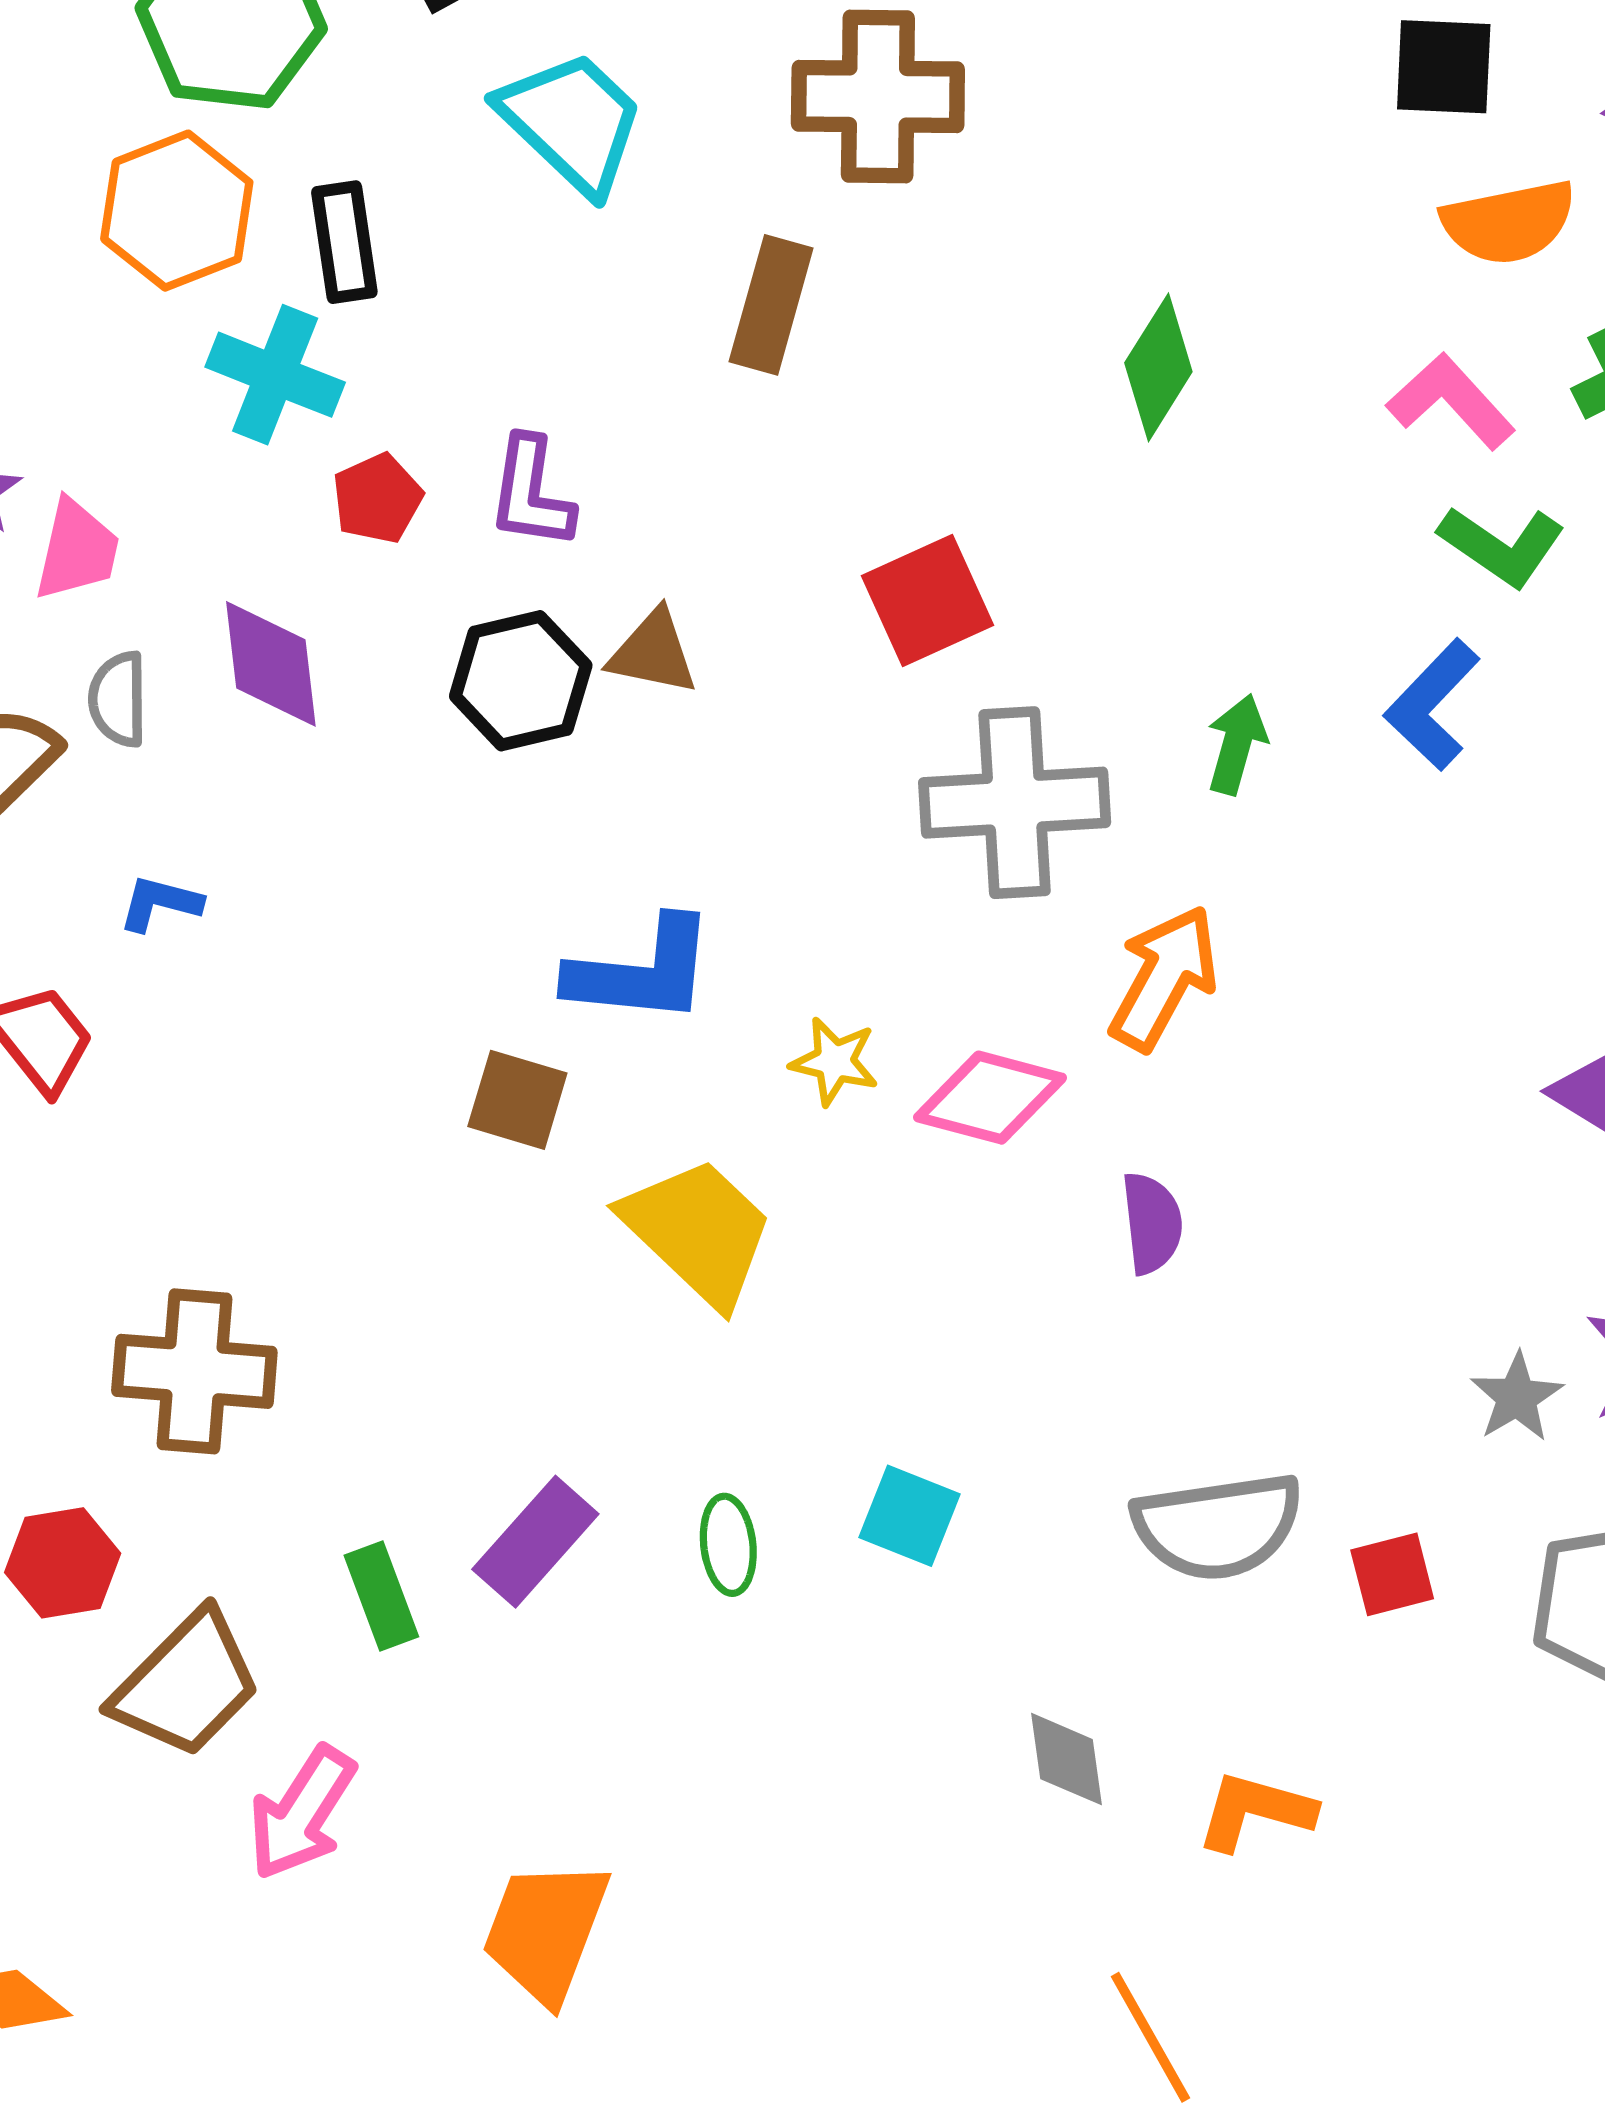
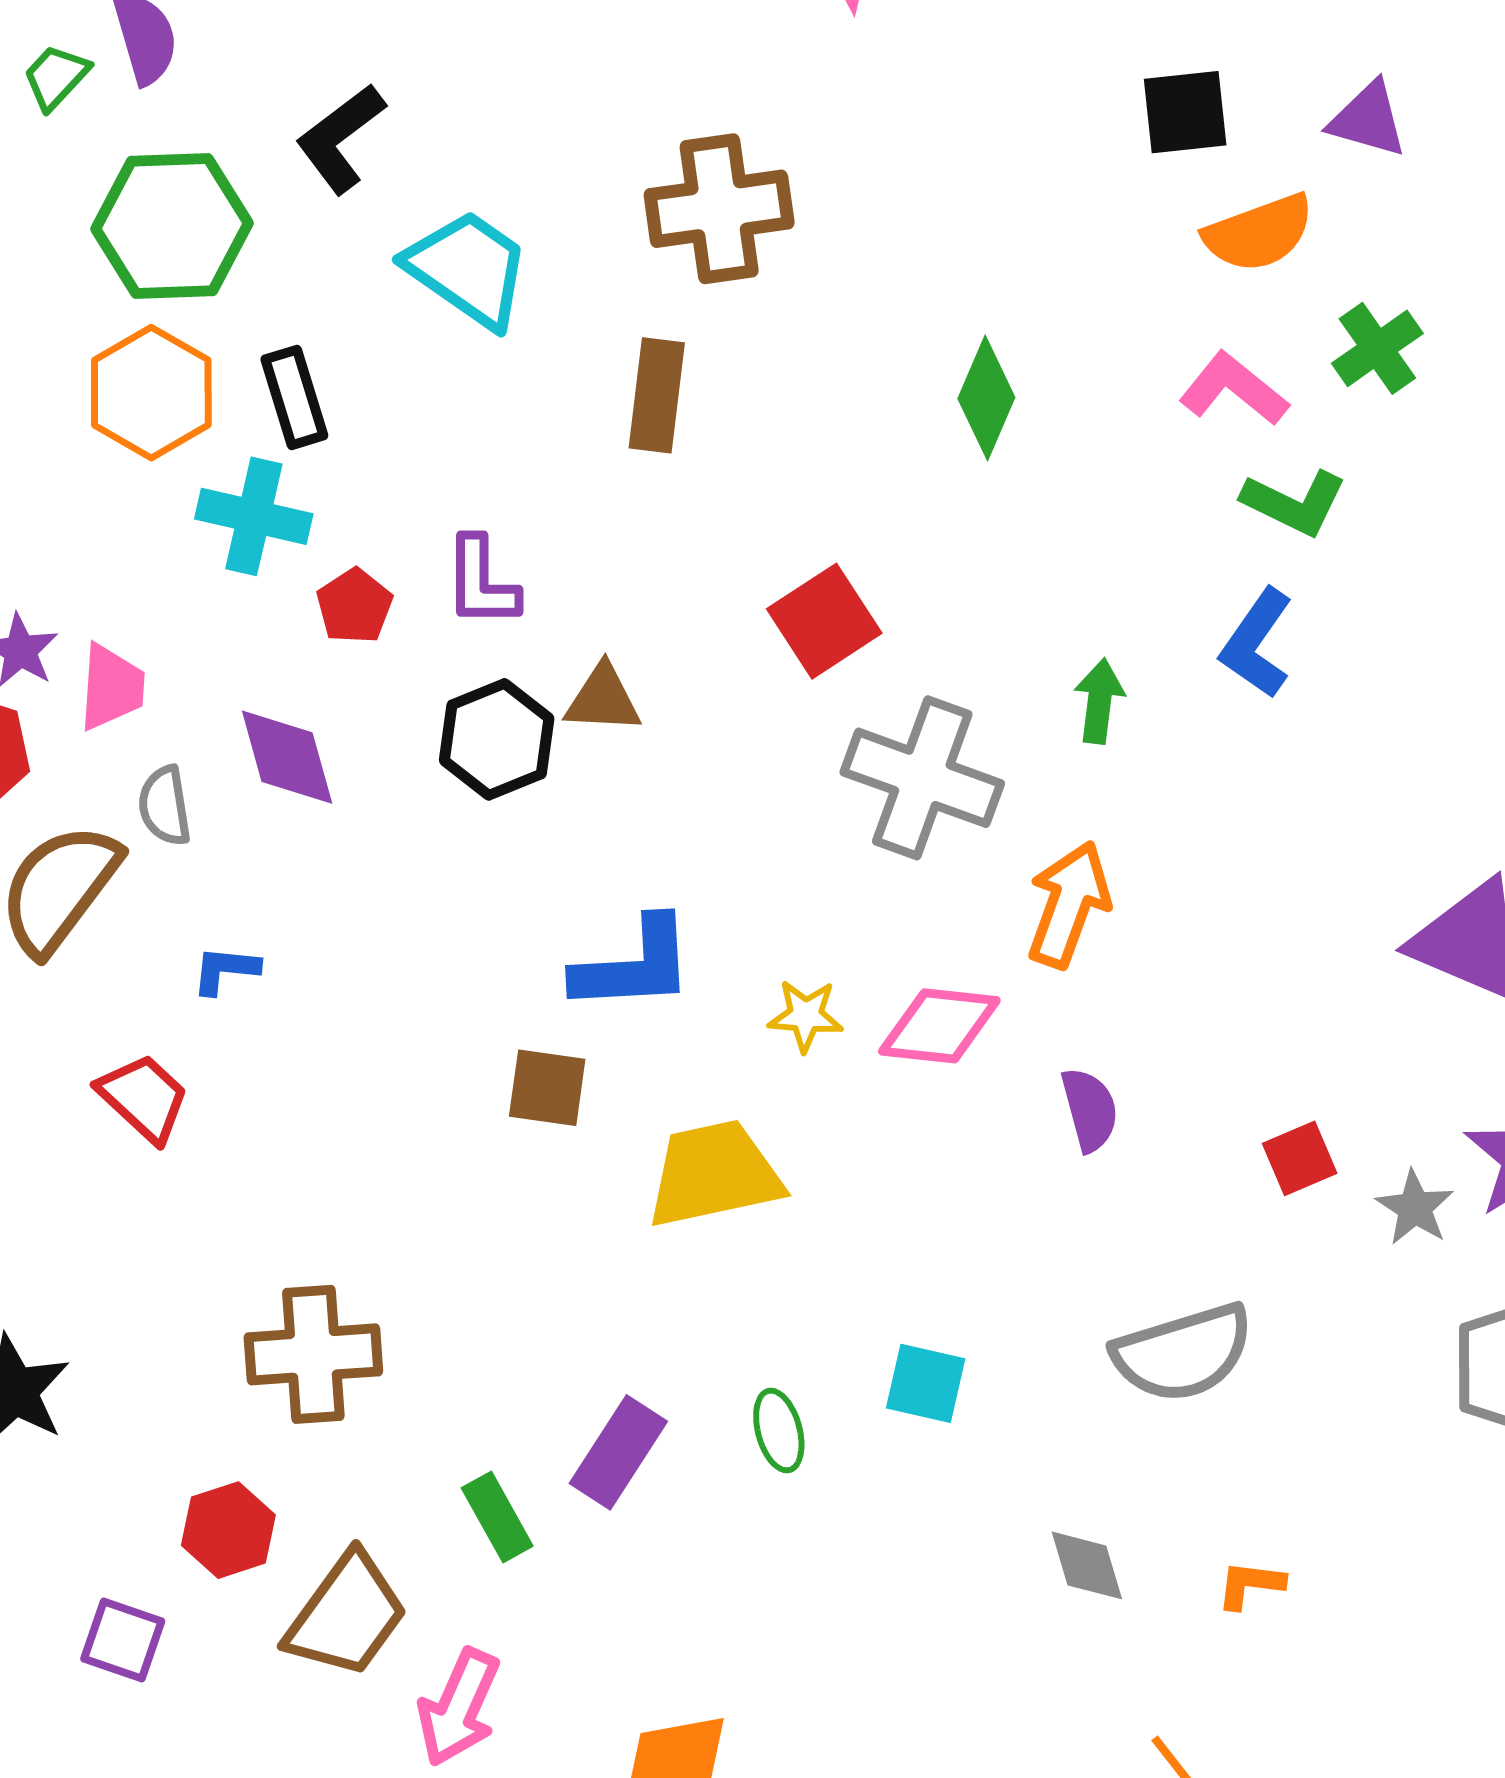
gray cross: (1015, 803) -> (922, 778), turned 32
yellow trapezoid: (698, 1231) -> (714, 1174), turned -47
red square: (1392, 1574) -> (1300, 1158), moved
orange L-shape: (1255, 1811) -> (1250, 1585), size x0.7

